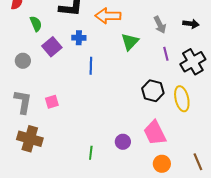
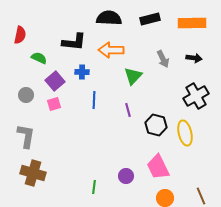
green semicircle: (36, 24) -> (39, 58), turned -42
purple line: (166, 54) -> (128, 110), moved
pink square: (52, 102) -> (54, 104), moved

